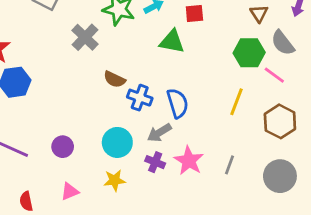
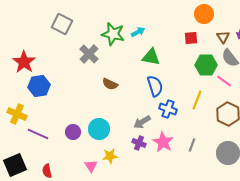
red square: (194, 13) -> (191, 38), moved
brown triangle: (259, 13) -> (223, 37), moved
blue cross: (140, 98) -> (168, 109), moved
blue semicircle: (178, 103) -> (155, 86), moved
cyan circle: (117, 142) -> (99, 129), moved
pink triangle: (70, 192) -> (91, 166), moved, turned -40

